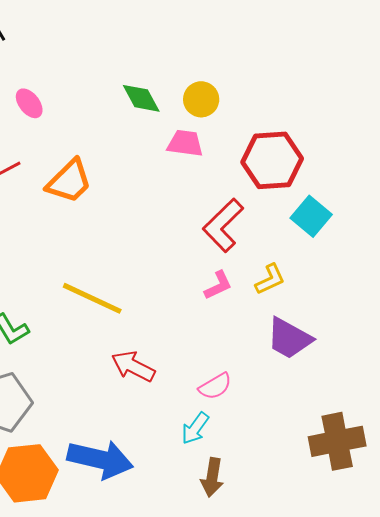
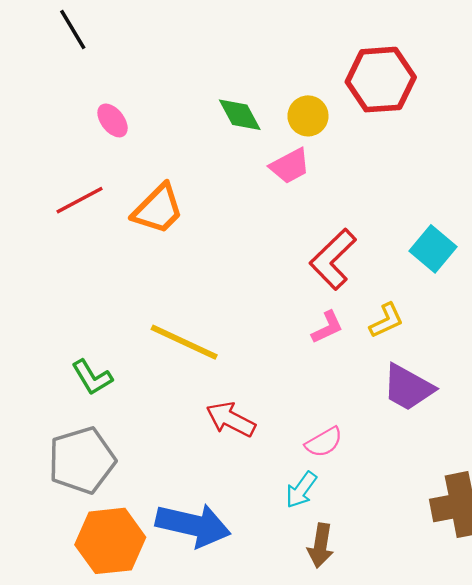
pink trapezoid: (185, 143) -> (290, 166), turned 144
red hexagon: (272, 160) -> (381, 80), moved

